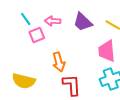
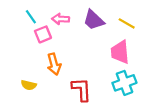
orange arrow: (59, 62) -> (54, 64), moved
yellow semicircle: (24, 81) -> (29, 85), size x0.6

